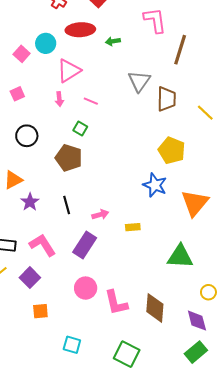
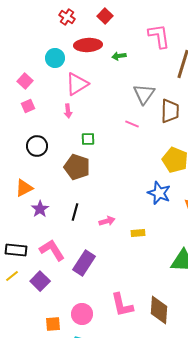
pink square: (22, 54) -> (25, 81), moved
pink line: (91, 101) -> (132, 124), moved
green square: (80, 128) -> (88, 139), turned -32
black line: (67, 205) -> (75, 212), turned 30
purple rectangle: (85, 245) -> (84, 263), moved
pink circle: (86, 288) -> (82, 314), moved
orange square: (40, 311) -> (53, 324), moved

